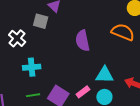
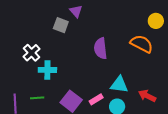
white cross: (17, 38) -> (32, 53), moved
green line: (33, 95) -> (37, 98), moved

